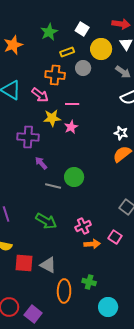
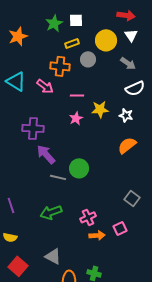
white square: (82, 29) -> (76, 20), moved, turned -32
yellow star: (52, 118) -> (100, 109), moved
white star: (121, 133) -> (126, 115), moved
purple arrow: (41, 163) -> (46, 154), size x1.5
green arrow: (46, 221) -> (51, 212), turned 130
pink square: (115, 237) -> (120, 228), turned 32
red square: (24, 263) -> (18, 266), moved, turned 36

